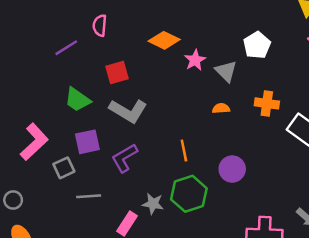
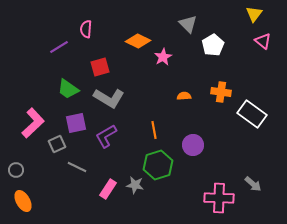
gray triangle: (226, 71) -> (188, 24), moved
gray line: (89, 196) -> (77, 167), turned 30
gray star: (153, 204) -> (135, 185), moved

